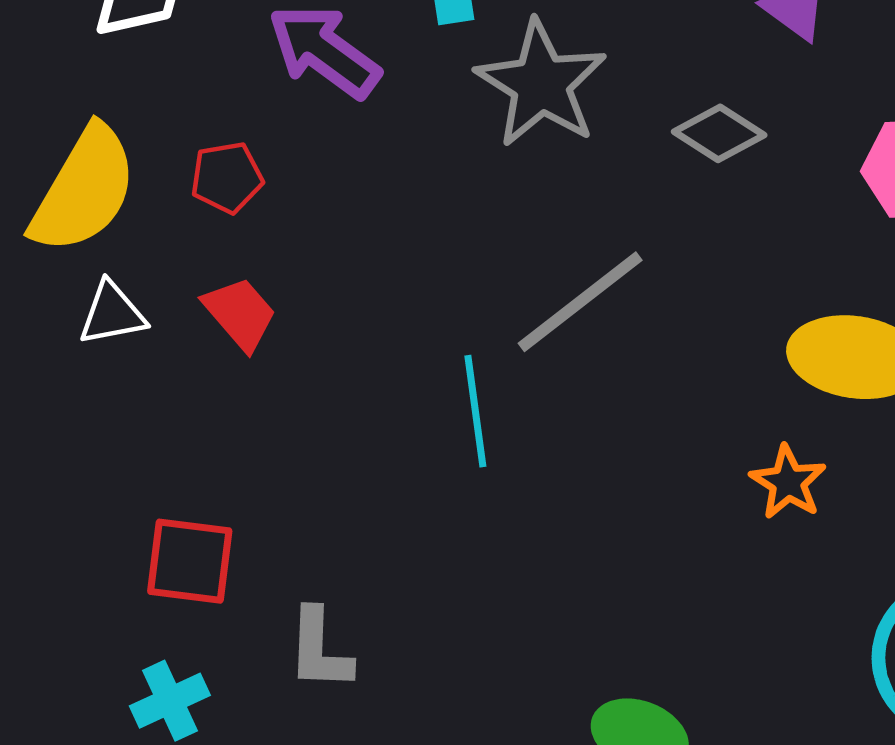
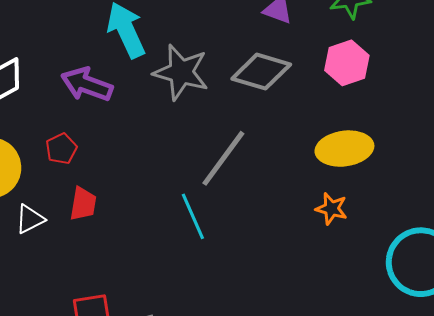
gray diamond: (719, 133) -> (261, 72), size x1.5
red trapezoid: (240, 314) -> (83, 204), turned 66

